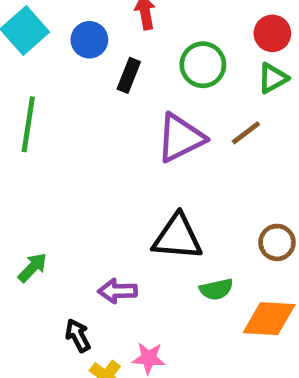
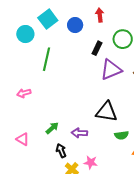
black rectangle: (129, 75) -> (97, 48), moved
green arrow: (33, 268) -> (52, 128), moved

